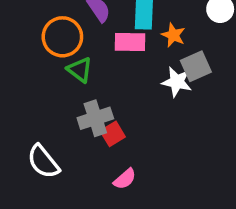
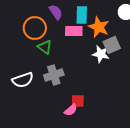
orange star: (173, 35) -> (99, 27), size x1.5
red square: (113, 134) -> (78, 101), moved, turned 32
white semicircle: (43, 162) -> (23, 80), moved, turned -70

